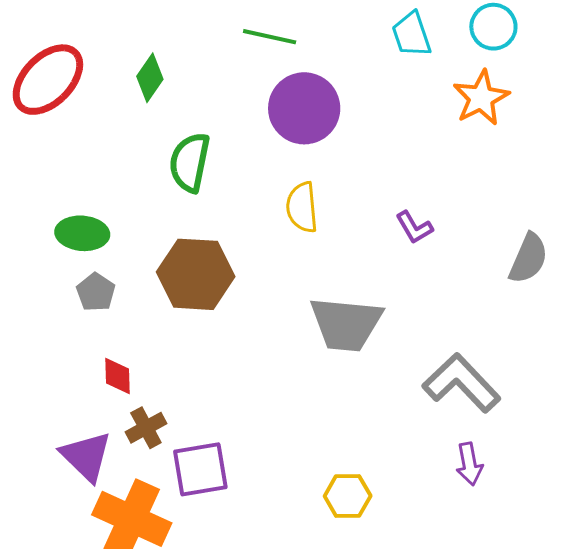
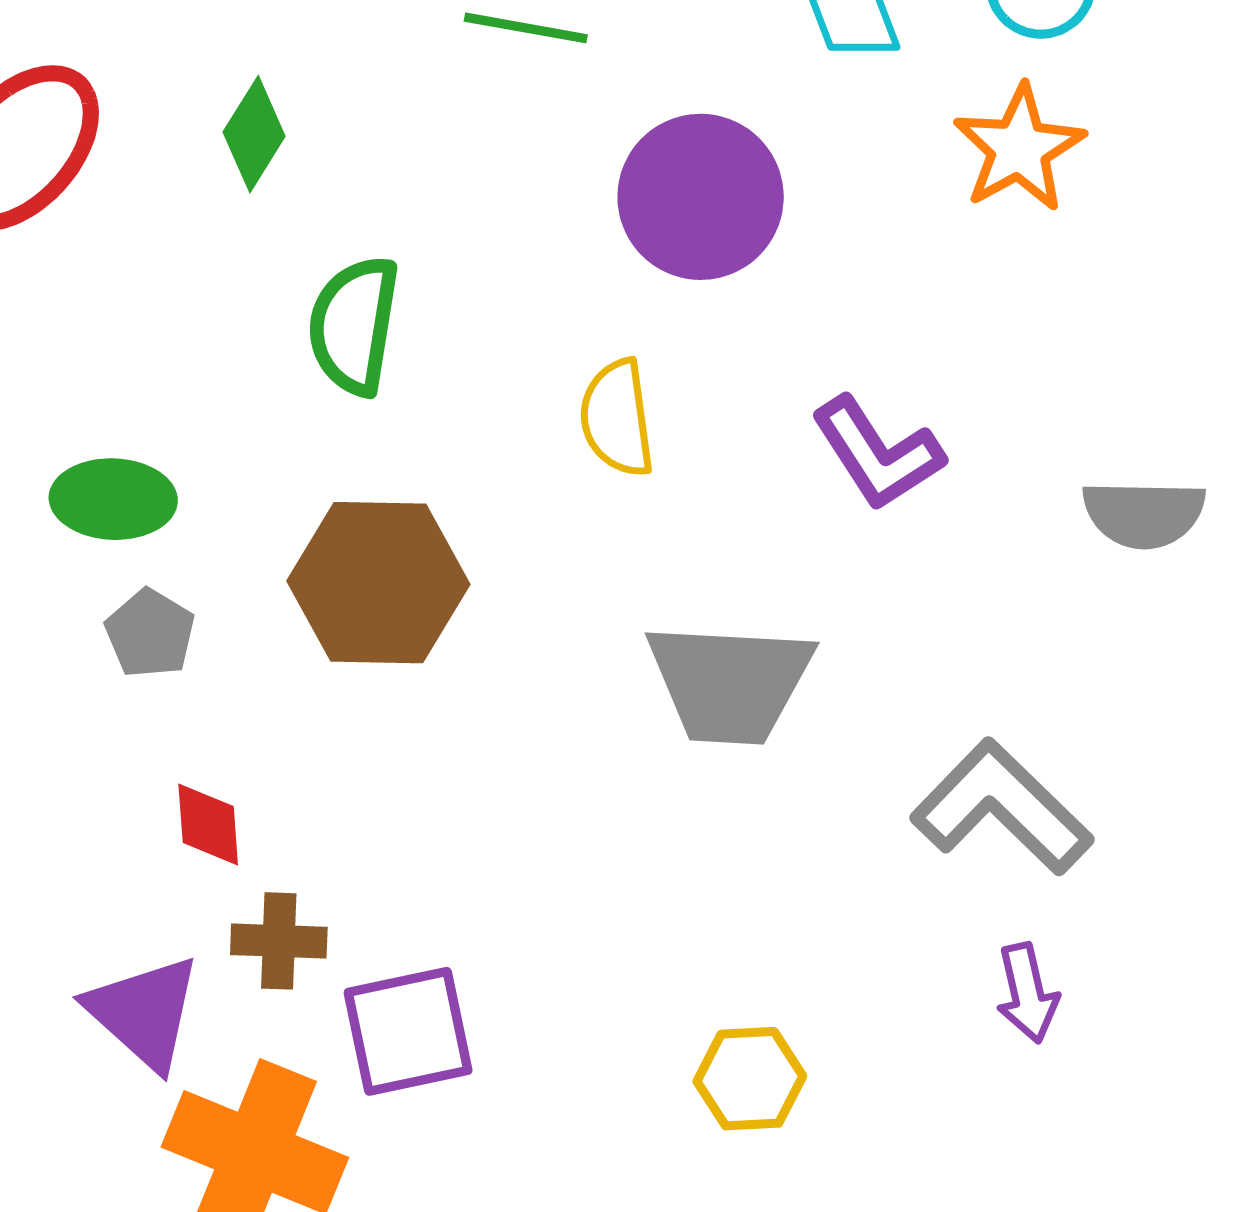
purple circle: (304, 108) -> (701, 197), moved
purple L-shape: (414, 227) -> (877, 453), size x1.5
gray semicircle: (528, 258) -> (1144, 514), turned 70
brown cross: (146, 428) -> (279, 941), turned 33

